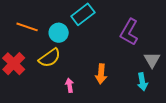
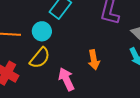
pink arrow: (70, 85) -> (66, 79), size x1.6

